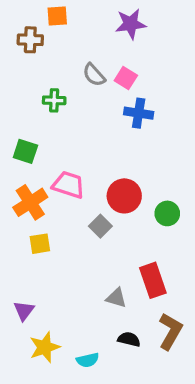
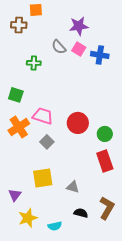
purple star: (131, 24) -> (79, 26), moved
blue cross: (139, 113) -> (100, 55), moved
gray square: (100, 226) -> (47, 142), moved
yellow square: (40, 244) -> (43, 178), moved, size x1.5
red rectangle: (153, 280) -> (105, 161), moved

